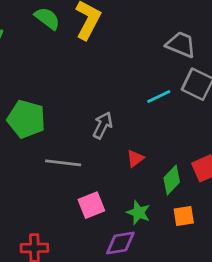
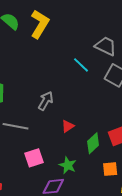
cyan line: (159, 97) -> (81, 65), moved, turned 66
orange square: (184, 216) -> (110, 169), moved

